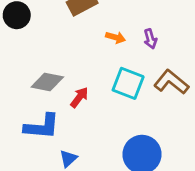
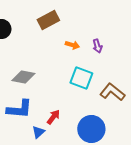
brown L-shape: (171, 82) -> (112, 92), moved
red arrow: (79, 97) -> (53, 117), moved

